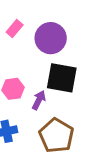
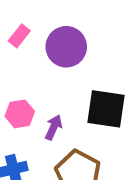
black square: (62, 78) -> (106, 109), moved

